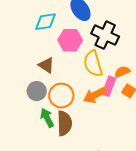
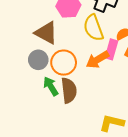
brown triangle: (46, 65) -> (46, 33), size x1.4

